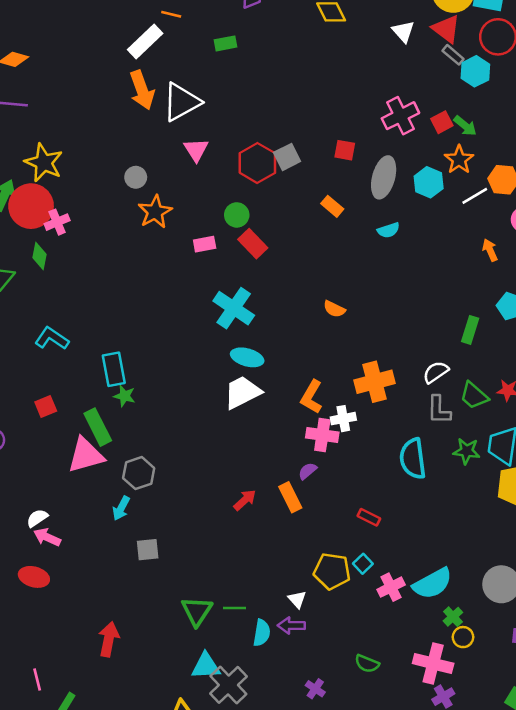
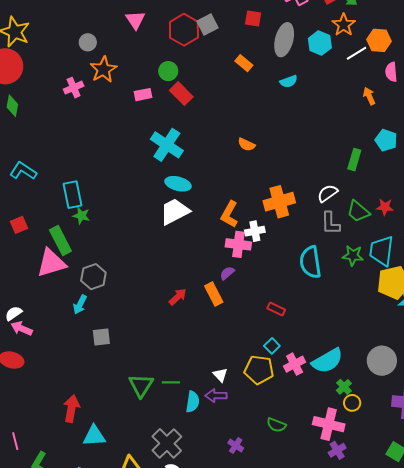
pink cross: (57, 222) -> (74, 88), moved
yellow pentagon: (332, 571) -> (259, 370), moved
cyan triangle: (206, 666) -> (94, 436), moved

